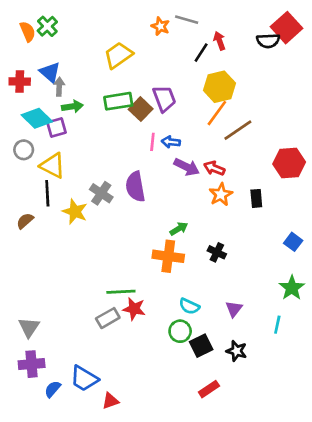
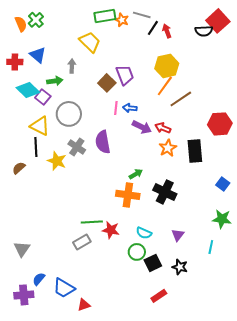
black line: (201, 53) -> (153, 28), moved
yellow trapezoid: (118, 55) -> (90, 42), turned 80
gray arrow: (59, 87) -> (72, 66), moved
green rectangle: (118, 101) -> (105, 16), moved
purple square: (57, 127) -> (43, 97), turned -35
gray circle: (24, 150) -> (69, 114), moved, size x1.6
black rectangle: (256, 198) -> (195, 151), size x1.6
black cross: (217, 252) -> (165, 192), size x1.6
green star: (292, 288) -> (222, 219), turned -30
red star: (134, 309) -> (111, 230), moved
purple cross: (32, 364) -> (24, 295), moved
blue semicircle: (53, 389) -> (39, 279), moved

